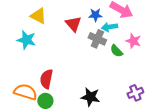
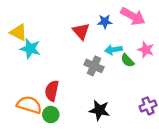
yellow triangle: (38, 16) -> (18, 32), moved
cyan arrow: (109, 27) -> (113, 50), moved
gray cross: (97, 39) -> (94, 66), moved

